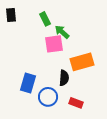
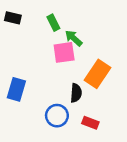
black rectangle: (11, 15) -> (13, 18), turned -72
orange rectangle: (82, 62) -> (97, 74), turned -40
blue rectangle: (28, 83) -> (16, 89), moved

